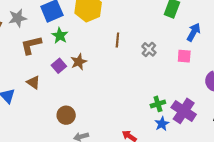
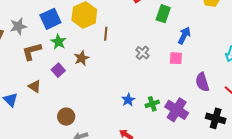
brown line: (117, 40) -> (106, 34), moved
brown star: (79, 62) -> (82, 58), moved
blue star: (162, 124) -> (128, 100), moved

